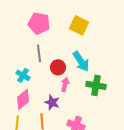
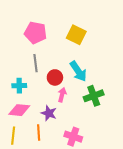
cyan cross: (23, 75) -> (19, 86), turned -32
green cross: (96, 85) -> (94, 96), turned -30
pink diamond: (23, 99) -> (19, 110), turned 45

